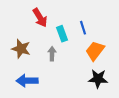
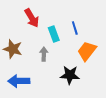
black star: (98, 79) -> (70, 75), moved

